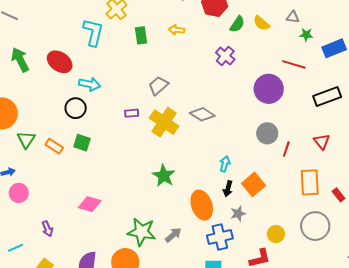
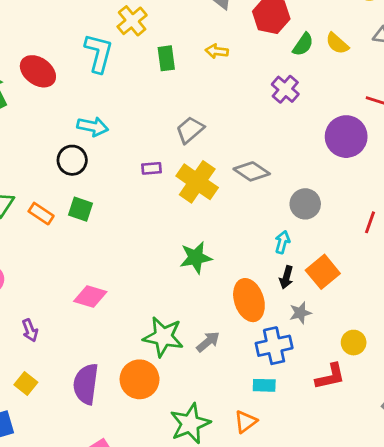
red ellipse: (60, 62) -> (38, 71), moved
gray circle: (267, 133) -> (305, 204), moved
green star: (164, 176) -> (196, 258), turned 30

